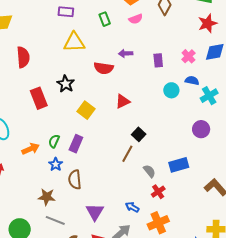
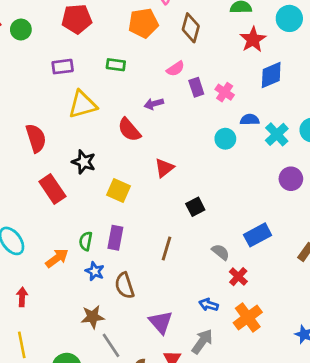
green rectangle: (105, 19) -> (116, 65), turned -48
pink semicircle: (136, 19) -> (175, 69), moved
pink cross: (188, 56) -> (225, 92), moved
red semicircle: (23, 57) -> (36, 138), moved
purple rectangle: (158, 60) -> (196, 87), moved
red semicircle: (104, 68) -> (129, 130), turned 54
purple circle: (201, 129) -> (291, 179), moved
black square: (139, 134) -> (195, 207), turned 32
brown line: (127, 154) -> (166, 249), moved
gray line: (55, 220) -> (111, 345), turned 48

